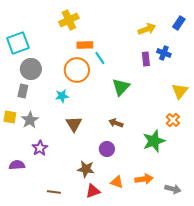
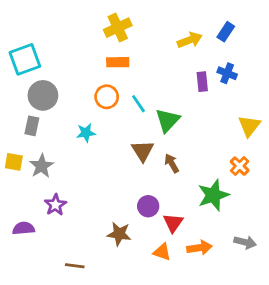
yellow cross: (69, 20) -> (118, 28), moved
blue rectangle: (179, 23) -> (226, 32), moved
yellow arrow: (147, 29) -> (190, 40), moved
cyan line: (100, 58) -> (138, 104), moved
orange circle: (77, 70) -> (107, 97), size x0.7
brown arrow: (116, 123) -> (172, 163), moved, turned 40
brown triangle: (74, 124) -> (143, 151), moved
gray arrow: (173, 189) -> (245, 242), moved
red triangle: (93, 191) -> (173, 223), moved, turned -35

